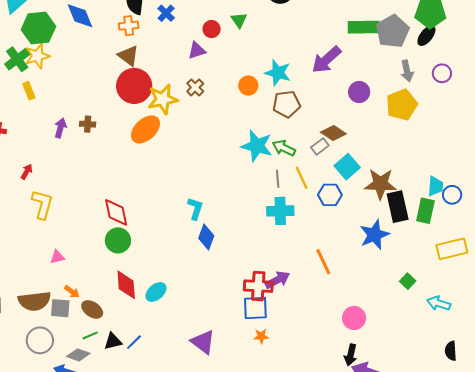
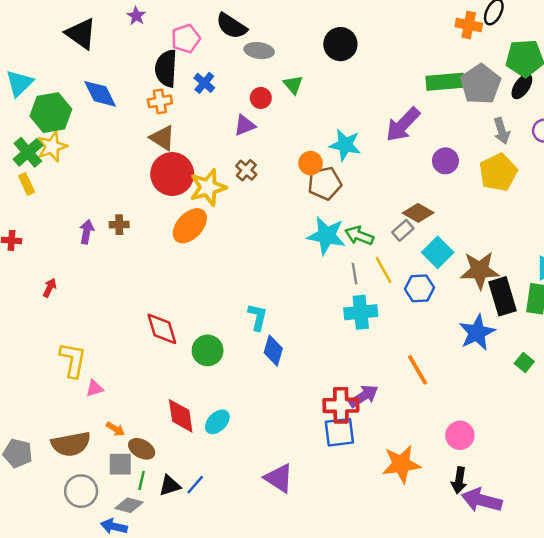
yellow rectangle: (29, 91) -> (27, 184), moved
brown pentagon: (287, 104) -> (325, 183), moved
yellow L-shape: (42, 204) -> (73, 360), moved
green circle: (118, 240) -> (208, 350), moved
green square: (408, 281) -> (524, 362), moved
gray square: (60, 308) -> (120, 464), moved
green line: (90, 335) -> (142, 480), turned -49
orange star: (261, 336) -> (401, 464), moved, size x2.0

